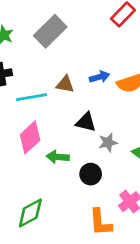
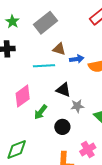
brown triangle: (65, 84) -> (59, 49), moved
cyan line: (32, 97) -> (44, 66), moved
green arrow: (58, 157) -> (41, 112), turned -63

